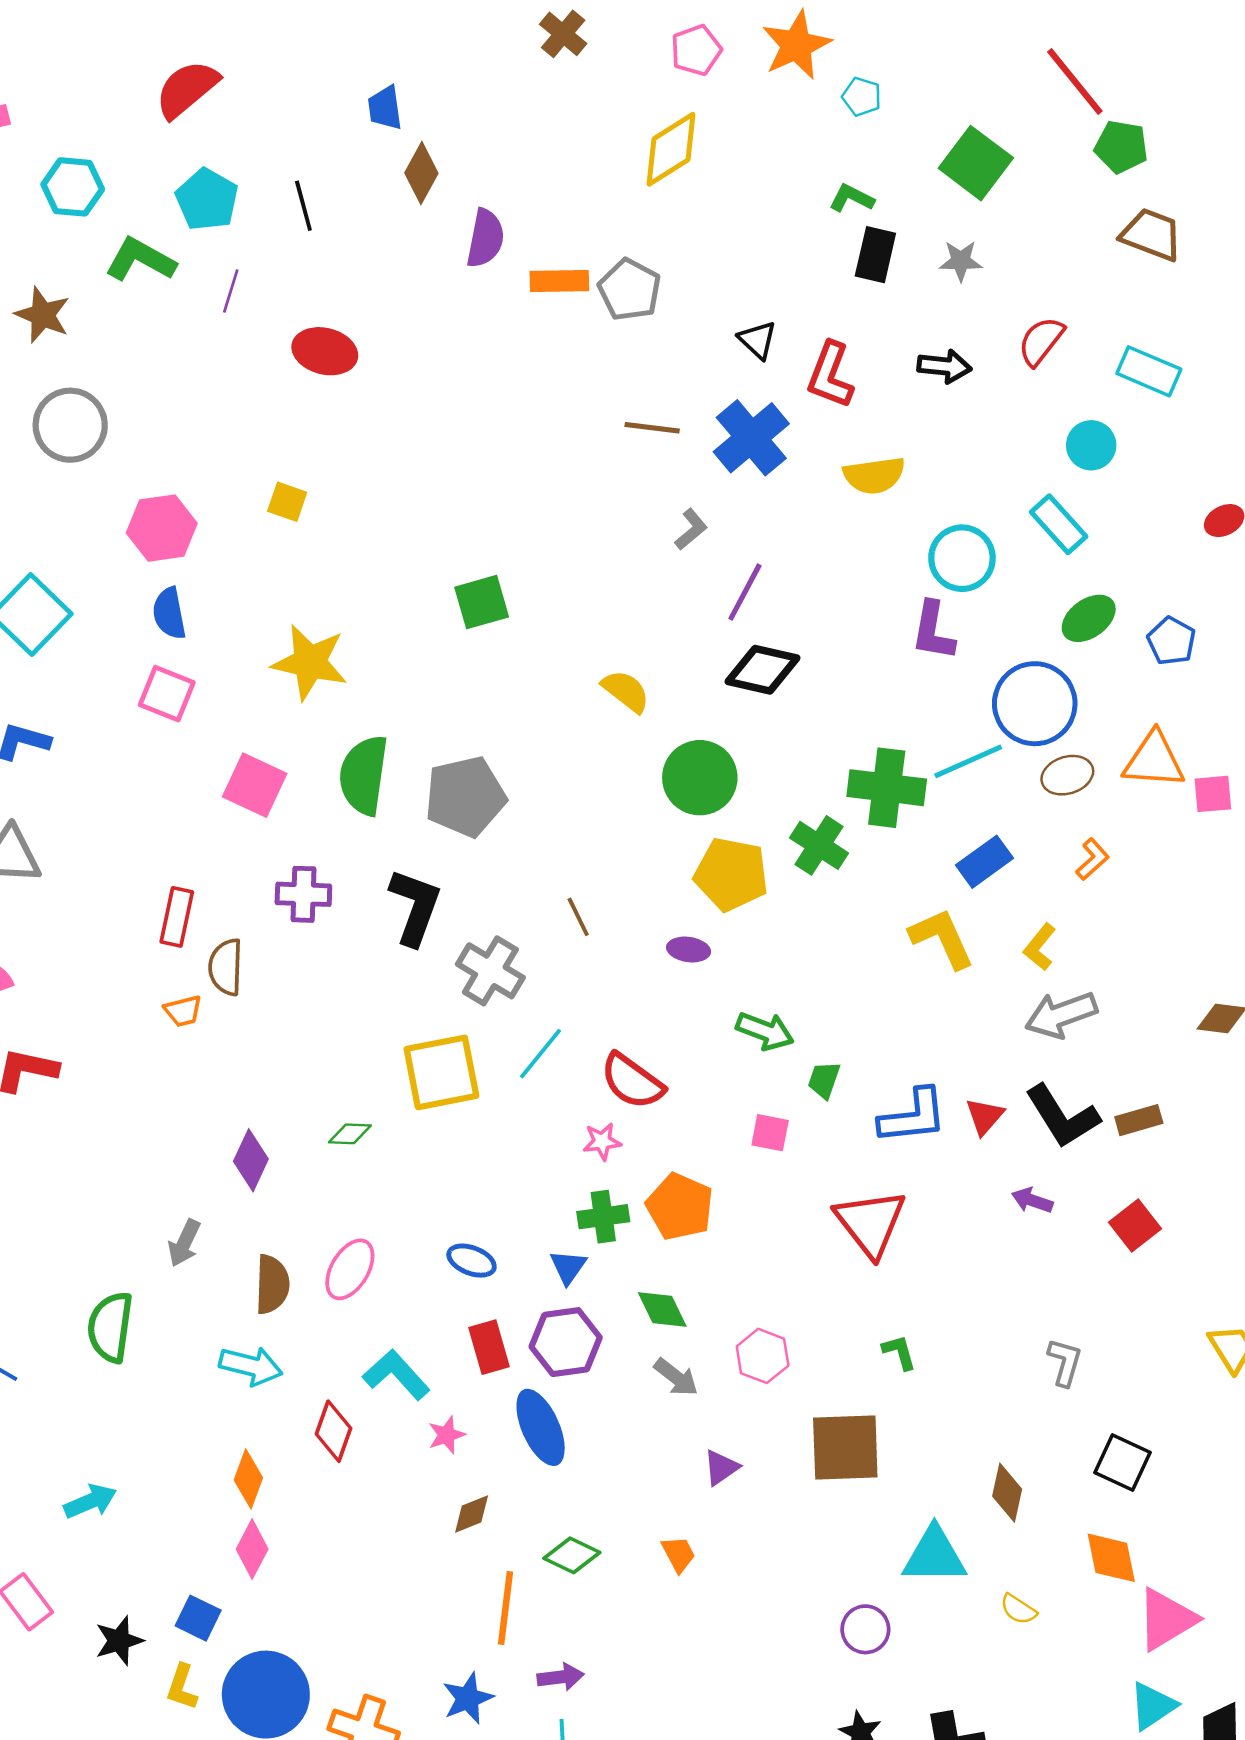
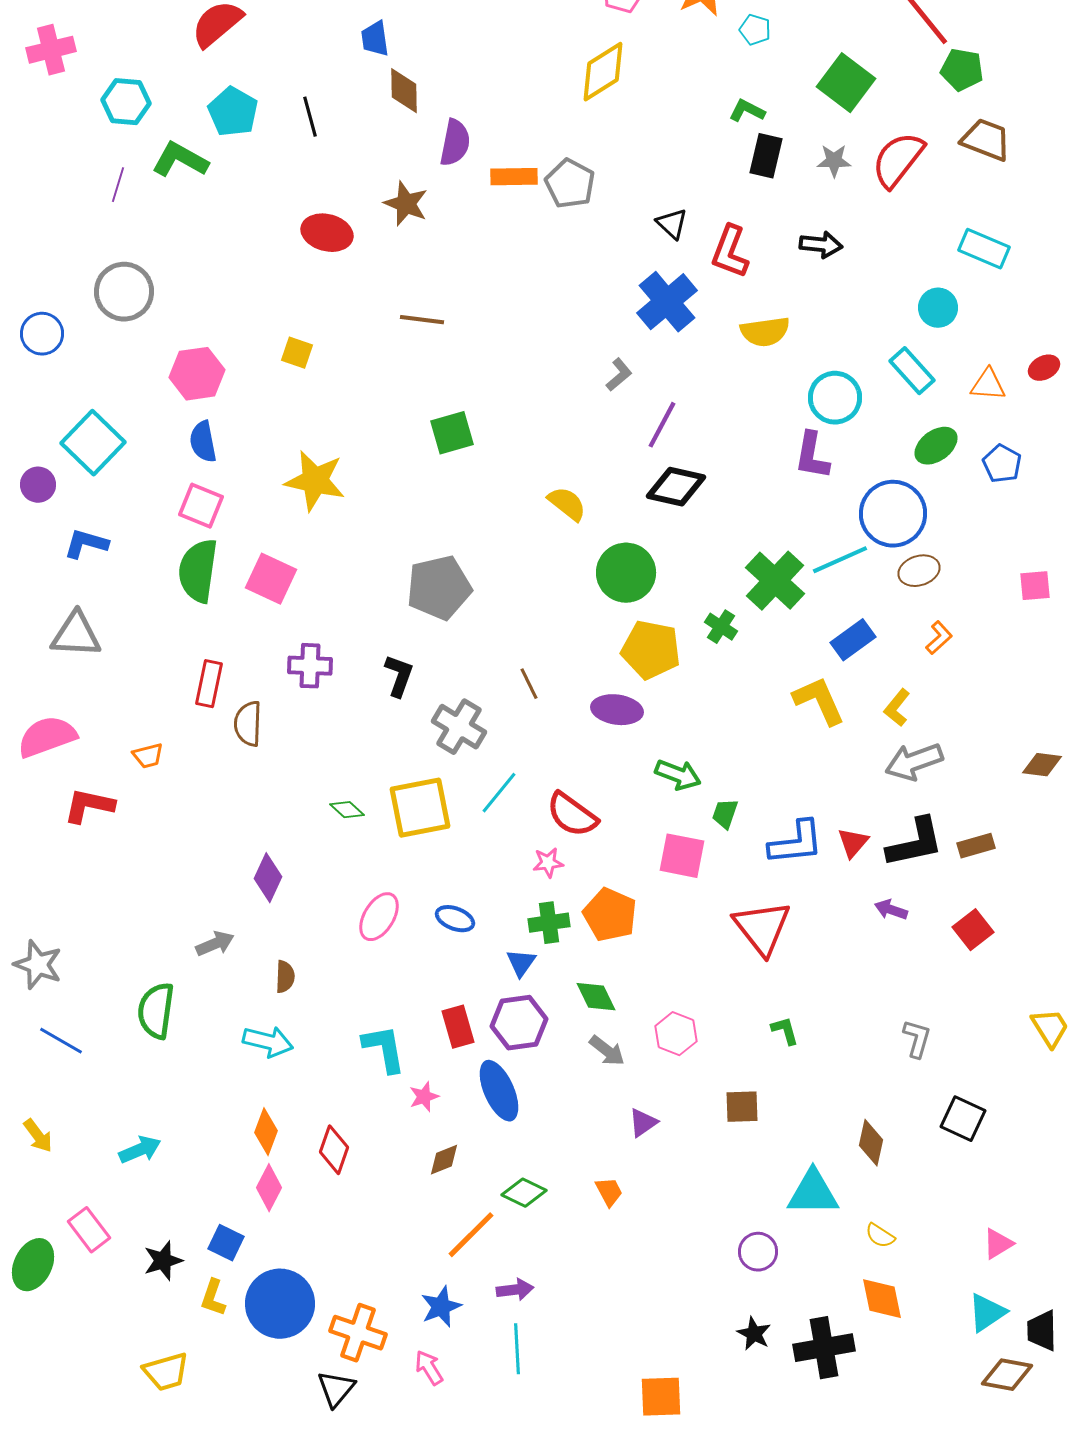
brown diamond: (421, 173) -> (404, 91), turned -30
purple line: (231, 291) -> (118, 185), moved
brown star: (43, 315) -> (406, 204), moved
red semicircle: (1041, 341) -> (898, 160), moved, size x1.4
brown line: (652, 428) -> (422, 320), moved
orange triangle: (1154, 760) -> (988, 385), moved, size x0.7
green semicircle: (364, 775) -> (198, 571), moved
green cross: (887, 788) -> (775, 581), turned 36
green cross: (819, 845) -> (721, 627), size x0.7
black L-shape: (415, 907) -> (399, 676), size x0.7
purple ellipse: (689, 950) -> (617, 710), size x1.5
orange trapezoid: (183, 1011) -> (148, 756), moved
black L-shape: (1062, 1116) -> (915, 843), turned -70
pink square: (770, 1133) -> (682, 856), size x1.5
green diamond: (350, 1134) -> (347, 810), moved, turned 40
gray arrow: (184, 1243) -> (215, 944), turned -138
blue ellipse: (472, 1261) -> (455, 919), moved
pink ellipse: (350, 1269) -> (379, 917), moved
brown semicircle: (272, 1284) -> (285, 977), size x0.7
cyan L-shape: (396, 1375) -> (384, 1049), turned 32
red diamond: (334, 1431) -> (334, 1150), moved
brown square: (845, 1447) -> (742, 1107), size x0.6
orange diamond: (1111, 1558) -> (882, 1299), moved
orange line: (505, 1608) -> (471, 1235), turned 38
pink triangle: (1166, 1619) -> (998, 1244), size x0.6

